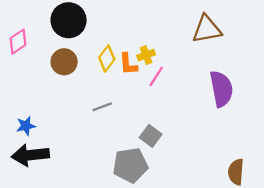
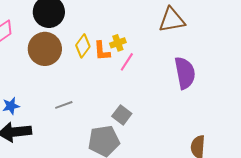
brown circle: (64, 62) -> (45, 49), size x1.4
gray line: (102, 107) -> (64, 105), moved

